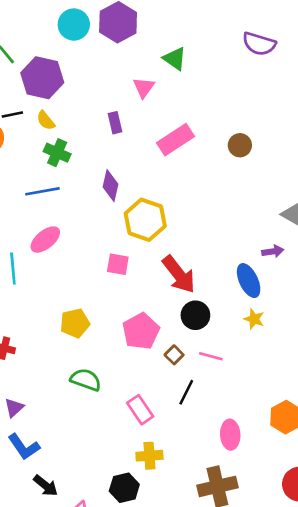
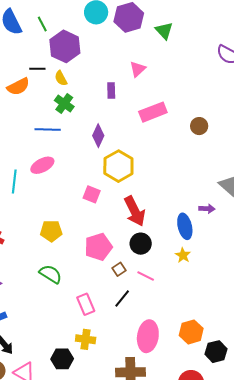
green triangle: (175, 59) -> (164, 31), moved
pink ellipse: (230, 435) -> (148, 336), size x1.4

